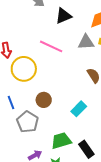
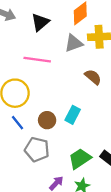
blue line: (11, 102) -> (18, 123), moved
cyan rectangle: (79, 109) -> (73, 115), moved

